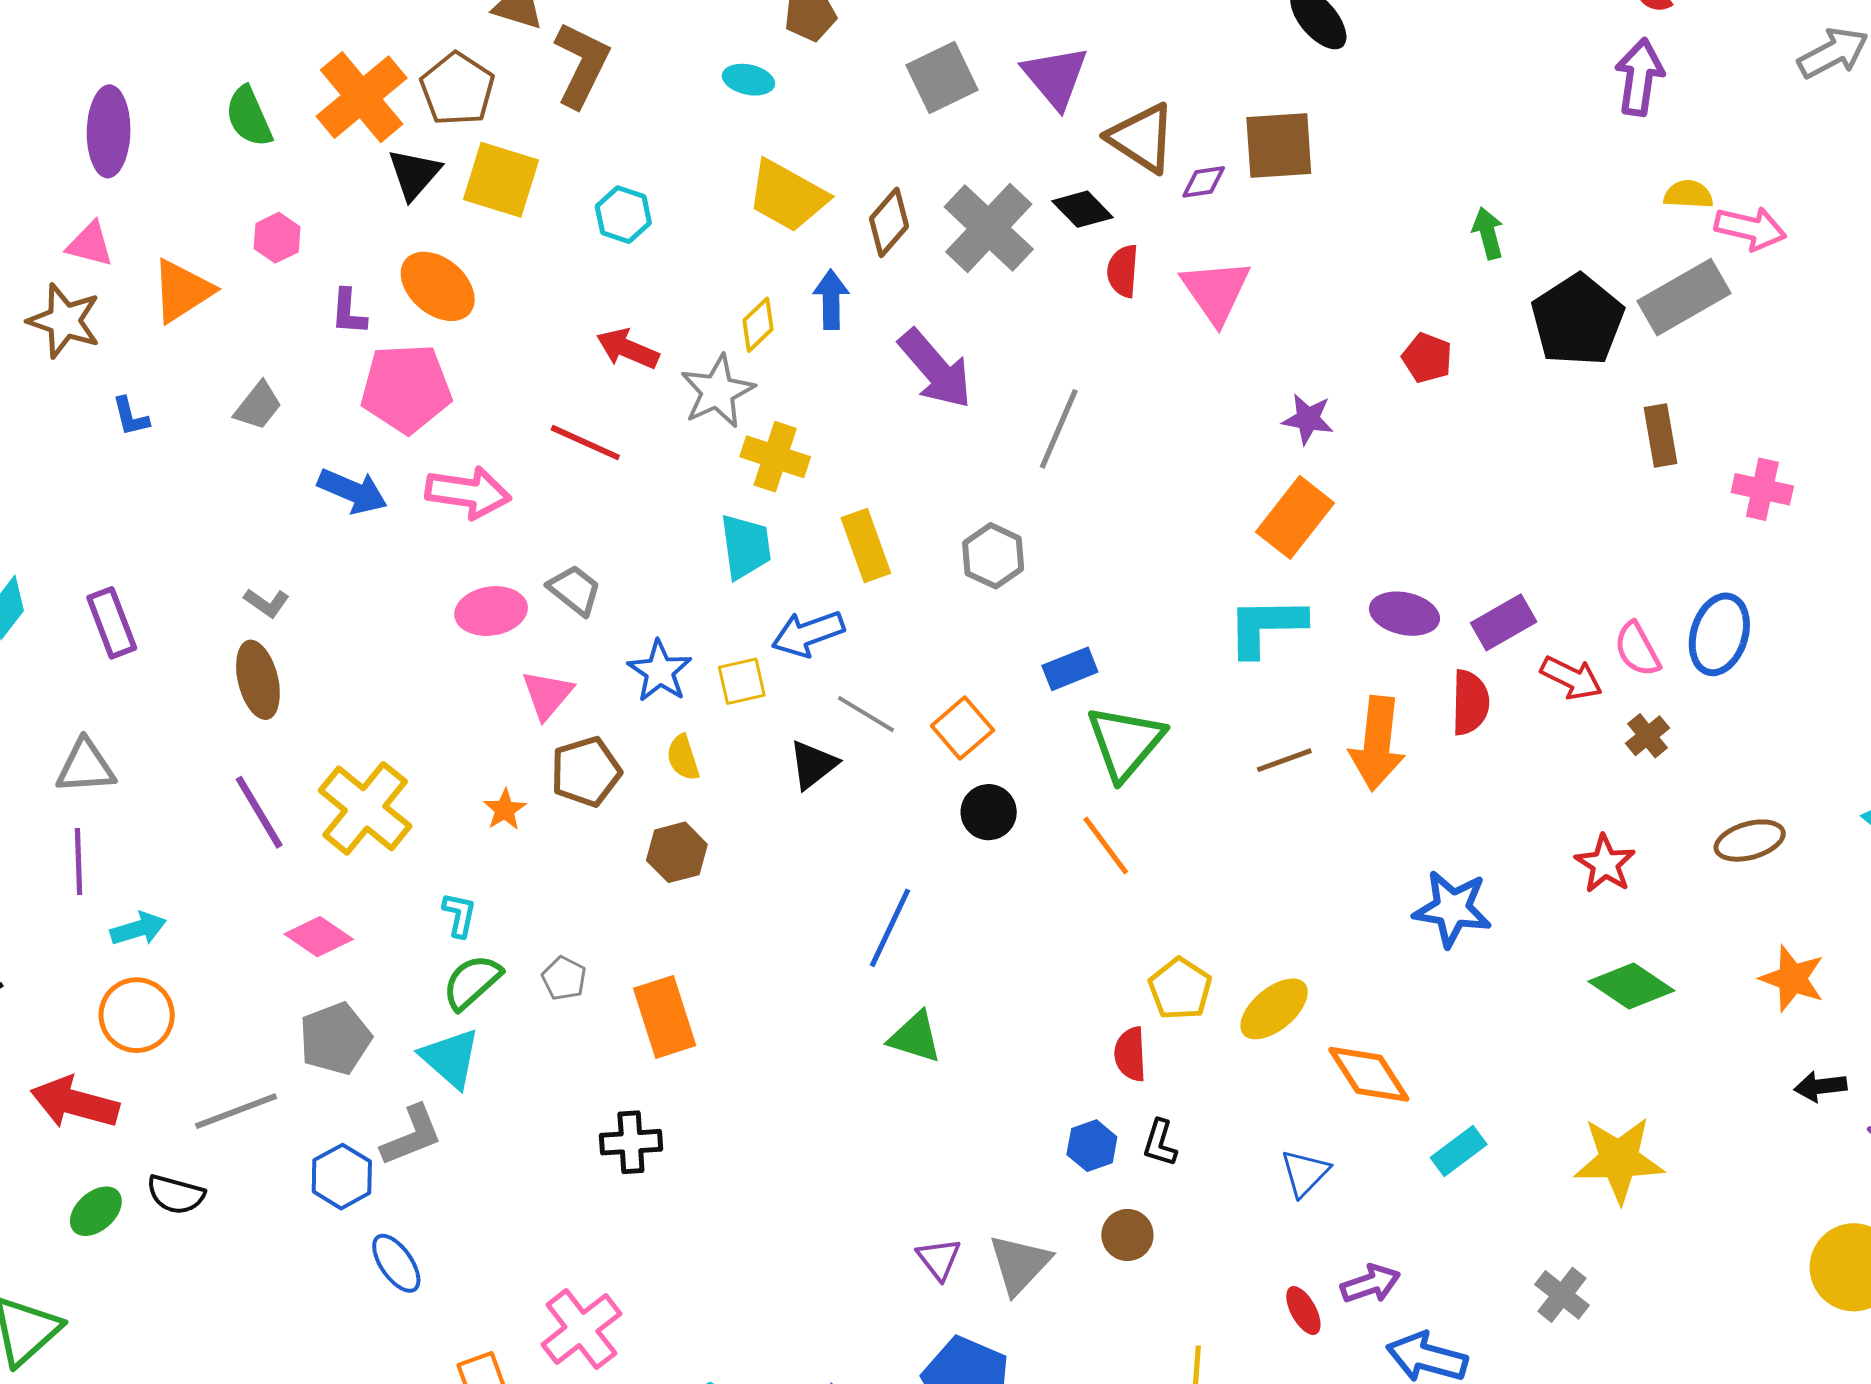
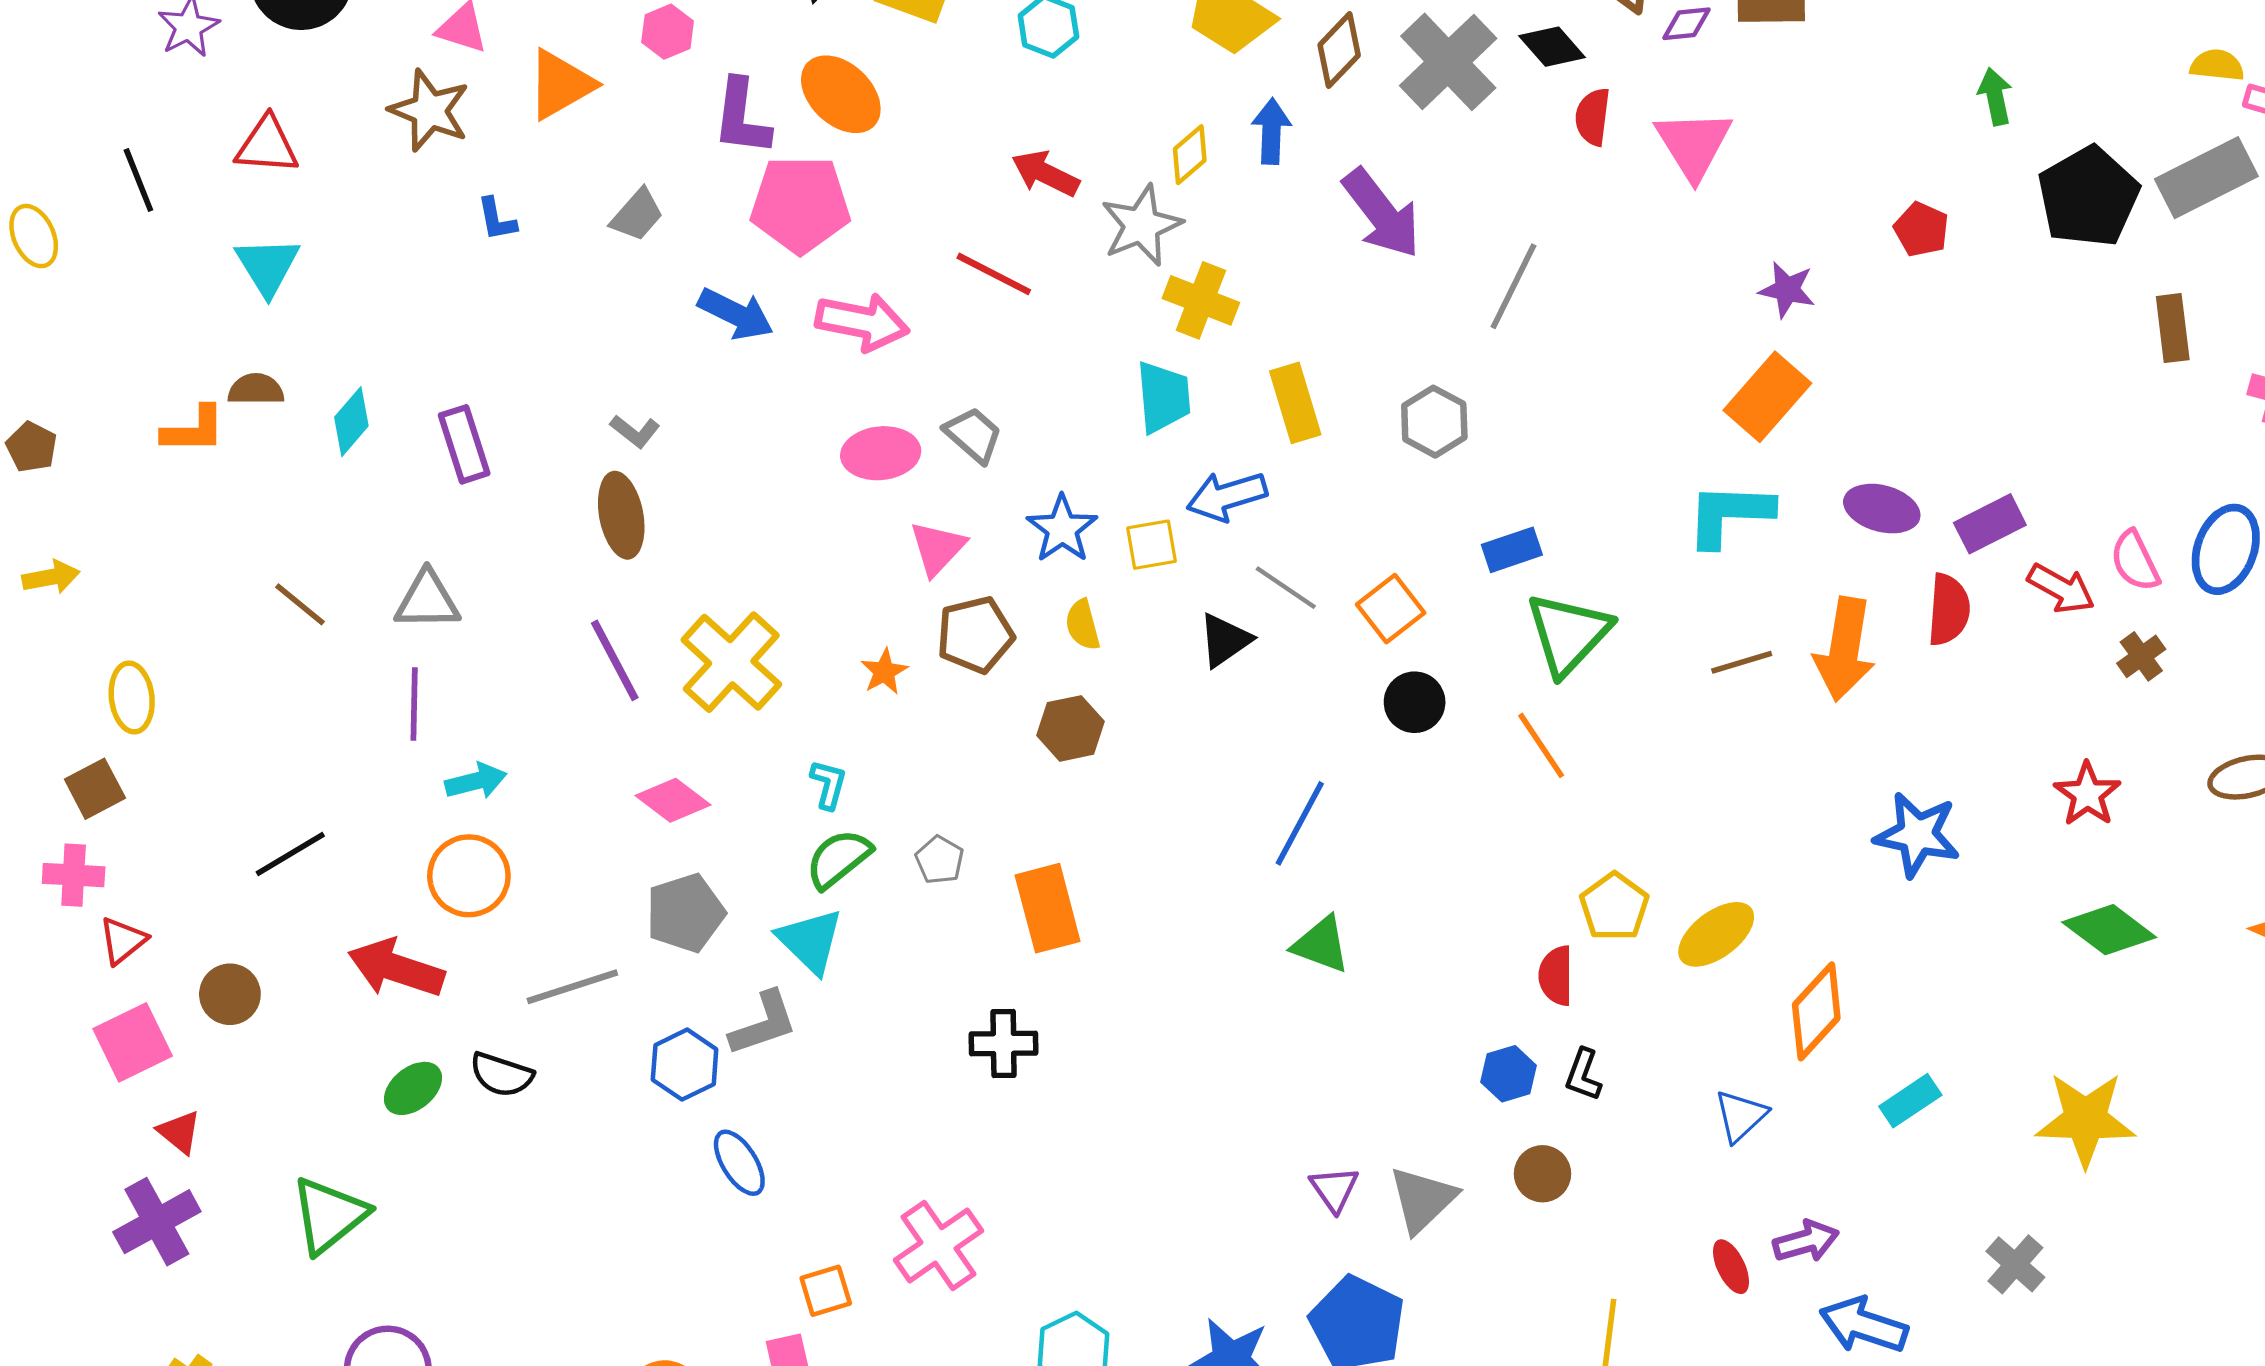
purple L-shape: (349, 312) -> (742, 117), size x1.5
orange diamond: (1369, 1074) -> (1816, 1011), turned 72

